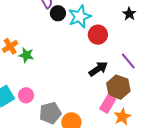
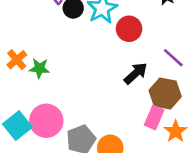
pink circle: (26, 95) -> (46, 121), size x1.6

